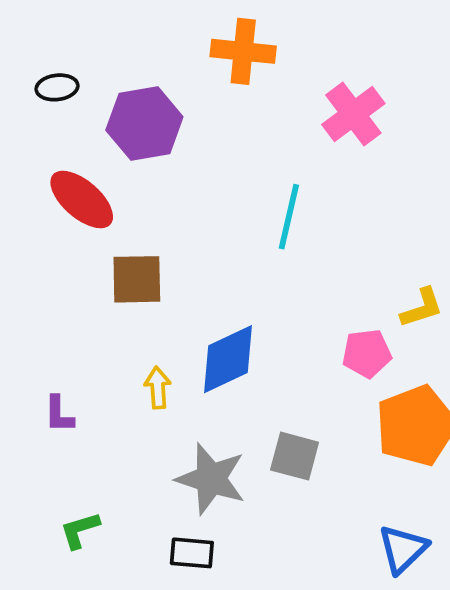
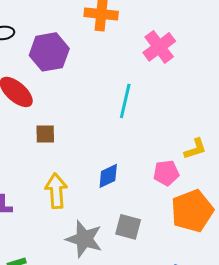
brown square: (137, 279) -> (45, 134), size x0.7
blue diamond: (228, 359) -> (108, 176), moved, size x0.7
yellow arrow: (158, 388) -> (56, 191), size x1.6

